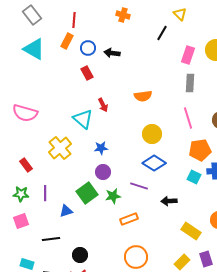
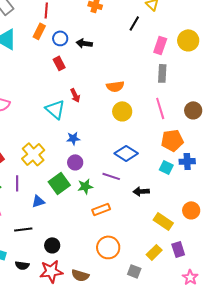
yellow circle: (152, 134) -> (122, 111), moved
yellow cross: (60, 148) -> (33, 154), moved

